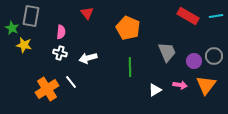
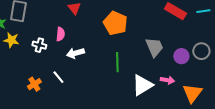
pink semicircle: (61, 32) -> (60, 34), moved
white cross: (60, 53) -> (39, 45), moved
orange triangle: (206, 85) -> (192, 93), moved
orange cross: (47, 89) -> (34, 84), size x0.6
white triangle: (155, 90) -> (142, 85), size x1.6

